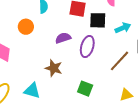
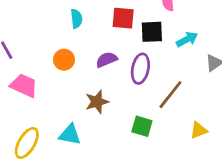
orange circle: (26, 27) -> (64, 60), moved
brown line: (120, 61) -> (170, 95), moved
brown star: (54, 68) -> (97, 102), turned -30

